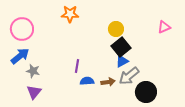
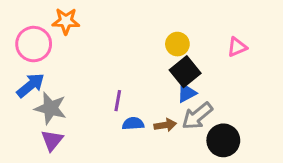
orange star: (70, 14) -> (66, 21), moved
pink triangle: (164, 27) -> (237, 47), moved
gray star: (33, 71) -> (50, 108), size x1.5

